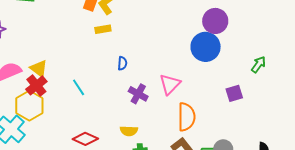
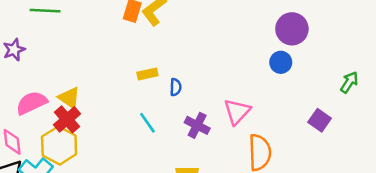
yellow rectangle: (103, 29) -> (147, 74), moved
blue circle: (206, 47) -> (281, 62), size x0.6
cyan line: (79, 87) -> (147, 123), moved
purple square: (234, 93) -> (320, 120), turned -36

